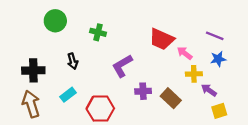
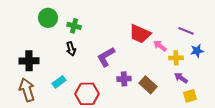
green cross: (98, 32) -> (74, 26), moved
blue star: (218, 59) -> (197, 51), moved
black arrow: (73, 61) -> (71, 49), moved
yellow cross: (194, 74) -> (176, 58), moved

